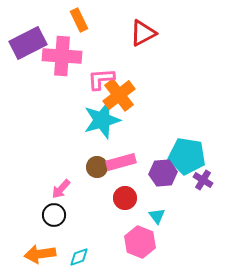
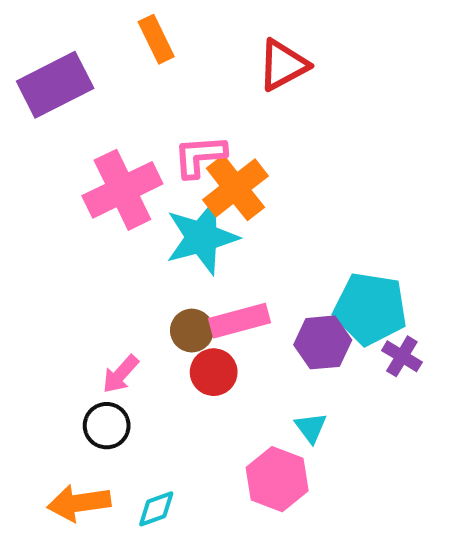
pink cross: (62, 56) -> (122, 190), moved, turned -30
red circle: (125, 198) -> (214, 372), moved

